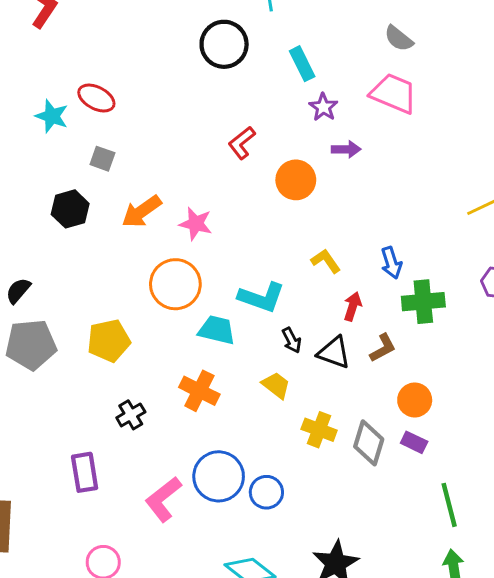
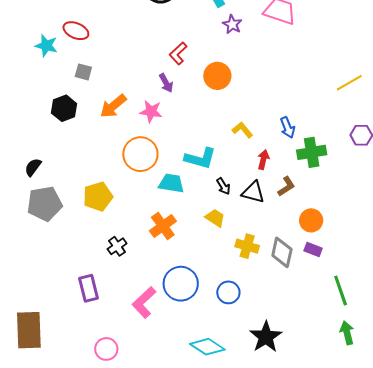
purple arrow: (346, 149) -> (166, 83), moved, turned 66
orange cross: (199, 391) -> (163, 226), turned 32
blue circle: (266, 492) -> (228, 292), moved

